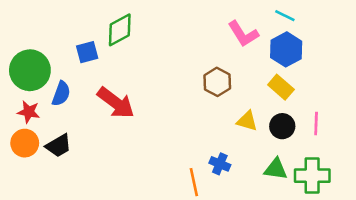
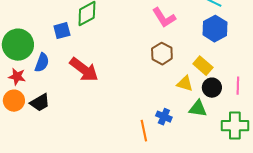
pink L-shape: (243, 34) -> (164, 18), moved
yellow rectangle: (281, 87) -> (203, 66), moved
green triangle: (276, 169) -> (198, 109), moved

